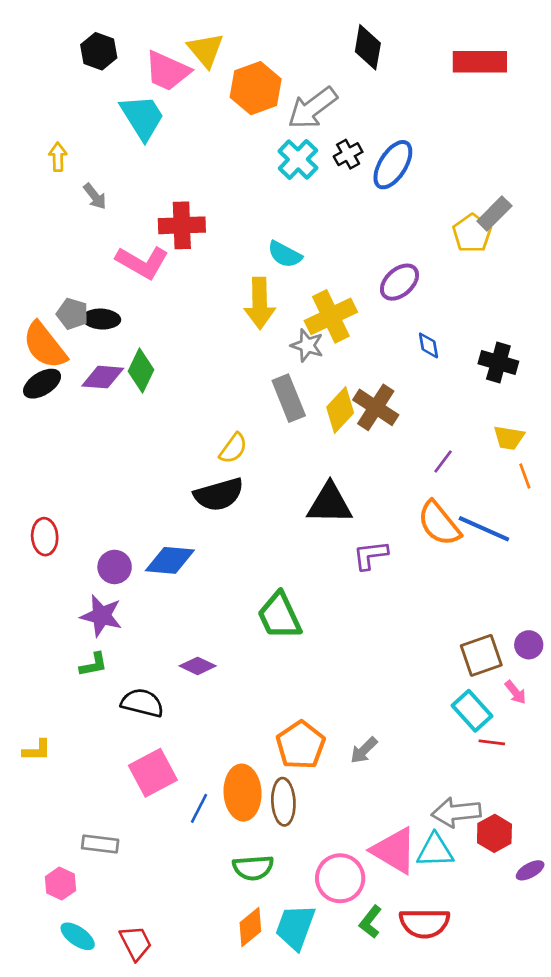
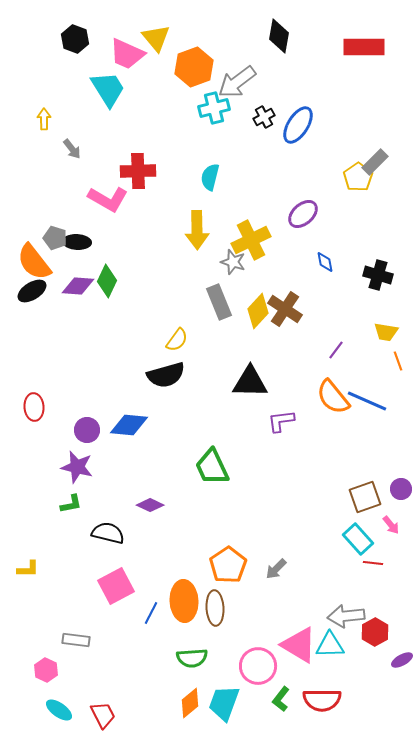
cyan cross: (298, 159) -> (214, 108), moved, turned 32
cyan semicircle: (285, 254) -> (210, 177), moved, turned 76

